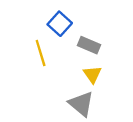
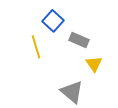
yellow triangle: (92, 74) -> (94, 64), moved

